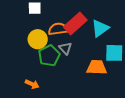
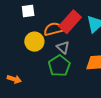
green pentagon: (49, 56) -> (59, 66), moved
orange arrow: (32, 84) -> (14, 79), moved

